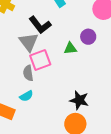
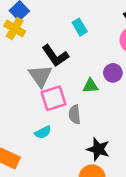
gray semicircle: (28, 73) -> (75, 114), moved
cyan semicircle: (26, 96) -> (43, 132), moved

